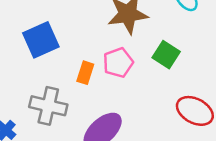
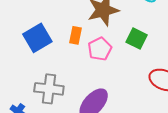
orange rectangle: (85, 73) -> (75, 35), moved

